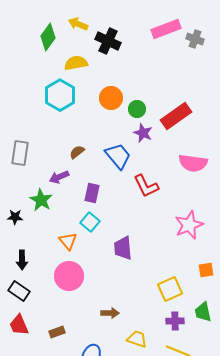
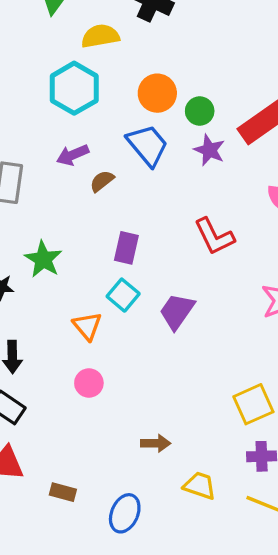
blue trapezoid: (118, 156) -> (148, 145), moved
purple arrow: (59, 177) -> (73, 155), moved
purple trapezoid: (123, 248) -> (177, 311), moved, turned 40
pink circle: (69, 276) -> (89, 383), size x0.6
brown rectangle: (57, 332) -> (63, 492), moved, turned 35

